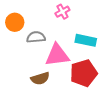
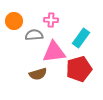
pink cross: (62, 12) -> (51, 20), moved, turned 32
cyan rectangle: (86, 40) -> (81, 38), turned -66

